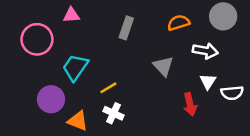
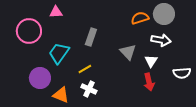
gray circle: (223, 16) -> (164, 14), moved
gray rectangle: (126, 28) -> (91, 37), moved
white triangle: (208, 81) -> (151, 61), moved

